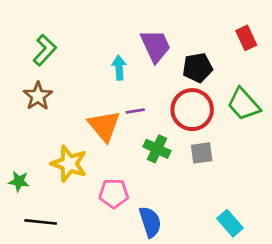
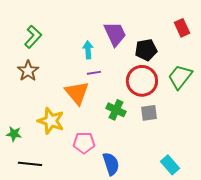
green trapezoid: (244, 104) -> (180, 77), turned 80
purple line: (135, 111) -> (94, 73), moved

